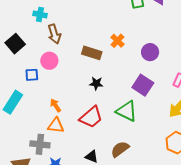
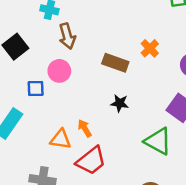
orange arrow: (56, 105) -> (85, 128), moved
red trapezoid: (91, 117) -> (91, 161), moved
orange triangle: (56, 125) -> (61, 139), moved

